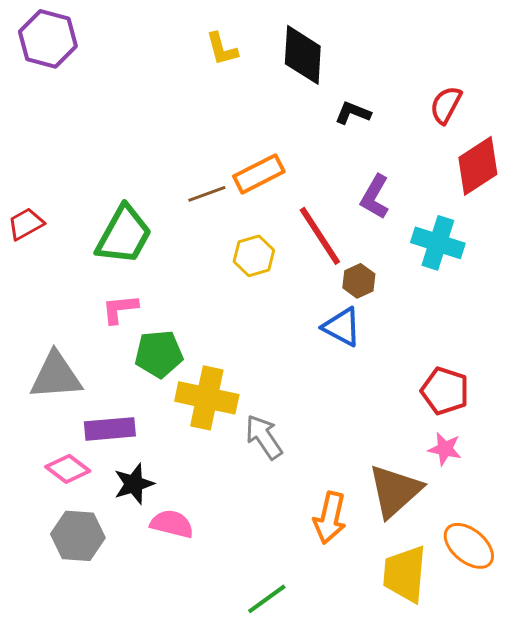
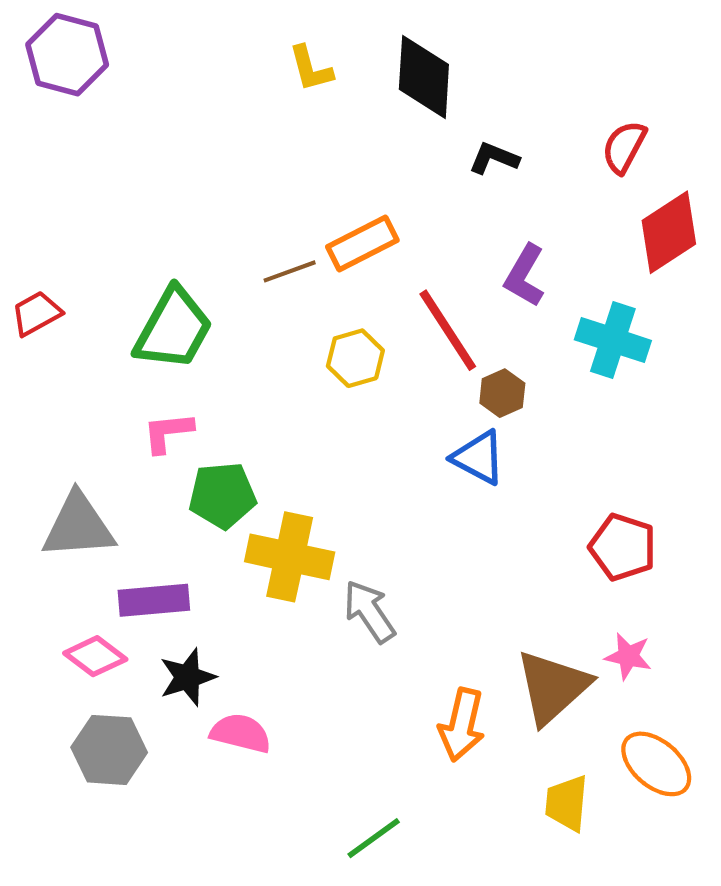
pink star: (445, 449) -> (628, 656), moved
yellow trapezoid: (405, 574) -> (567, 803), size x0.7

